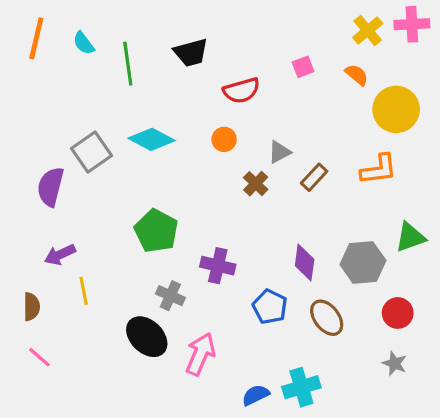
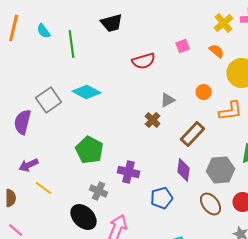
black trapezoid: (191, 53) -> (112, 23), moved
orange circle: (224, 139) -> (204, 92), moved
brown rectangle: (314, 177) -> (193, 134), moved, size x1.4
yellow line: (84, 291) -> (44, 188), turned -42
blue pentagon: (270, 307) -> (162, 198), turned 30
brown ellipse: (327, 318) -> (211, 204), moved

